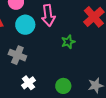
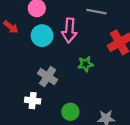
gray cross: (17, 55) -> (48, 77), moved
white cross: (28, 83) -> (33, 101), turned 32

